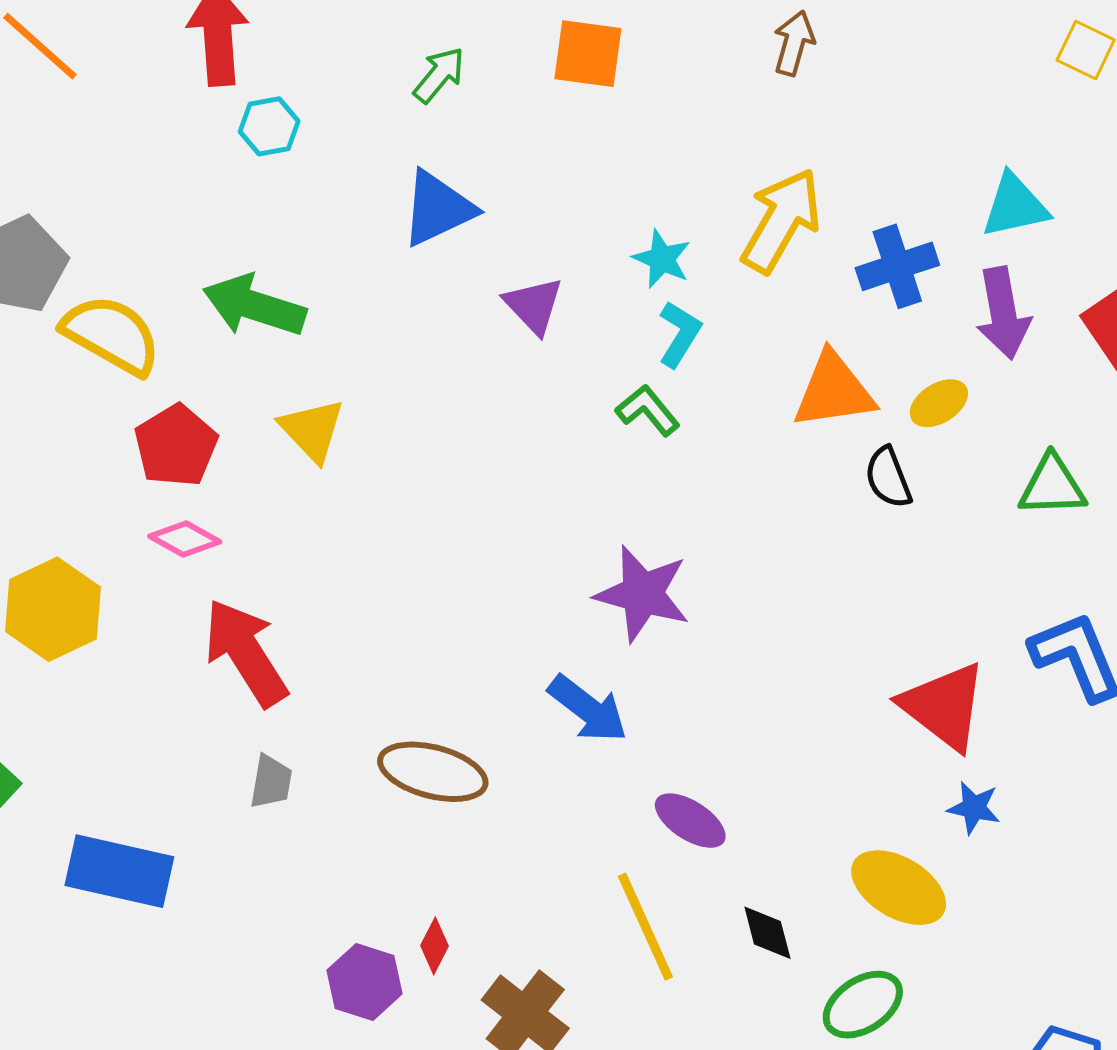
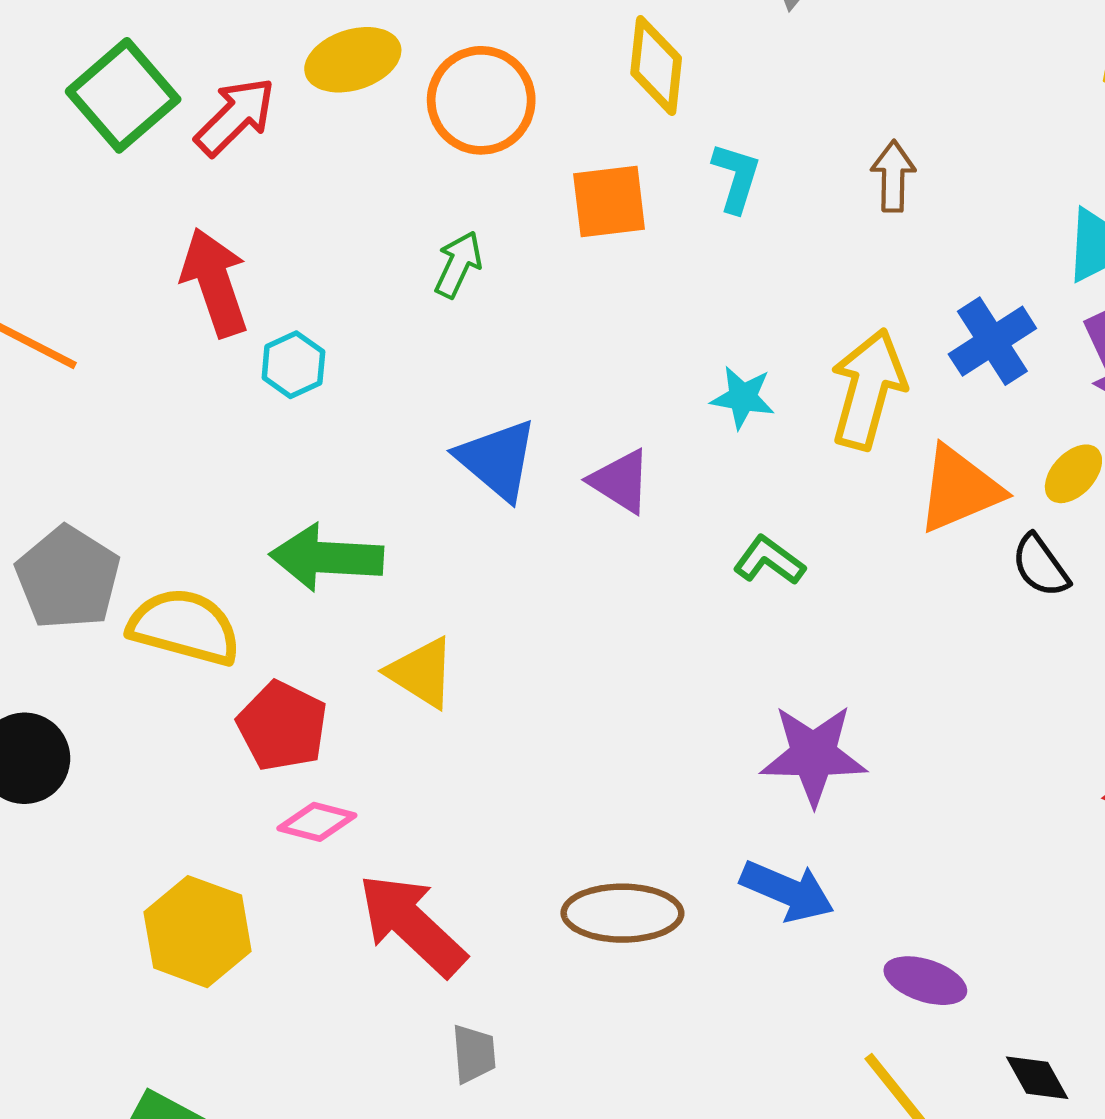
brown arrow: (794, 43) -> (893, 176), moved
blue triangle: (438, 208) -> (497, 460), moved, turned -40
yellow arrow: (781, 221) -> (868, 389), moved
cyan L-shape: (679, 334) -> (736, 177), moved
brown ellipse: (433, 772) -> (622, 913), moved

